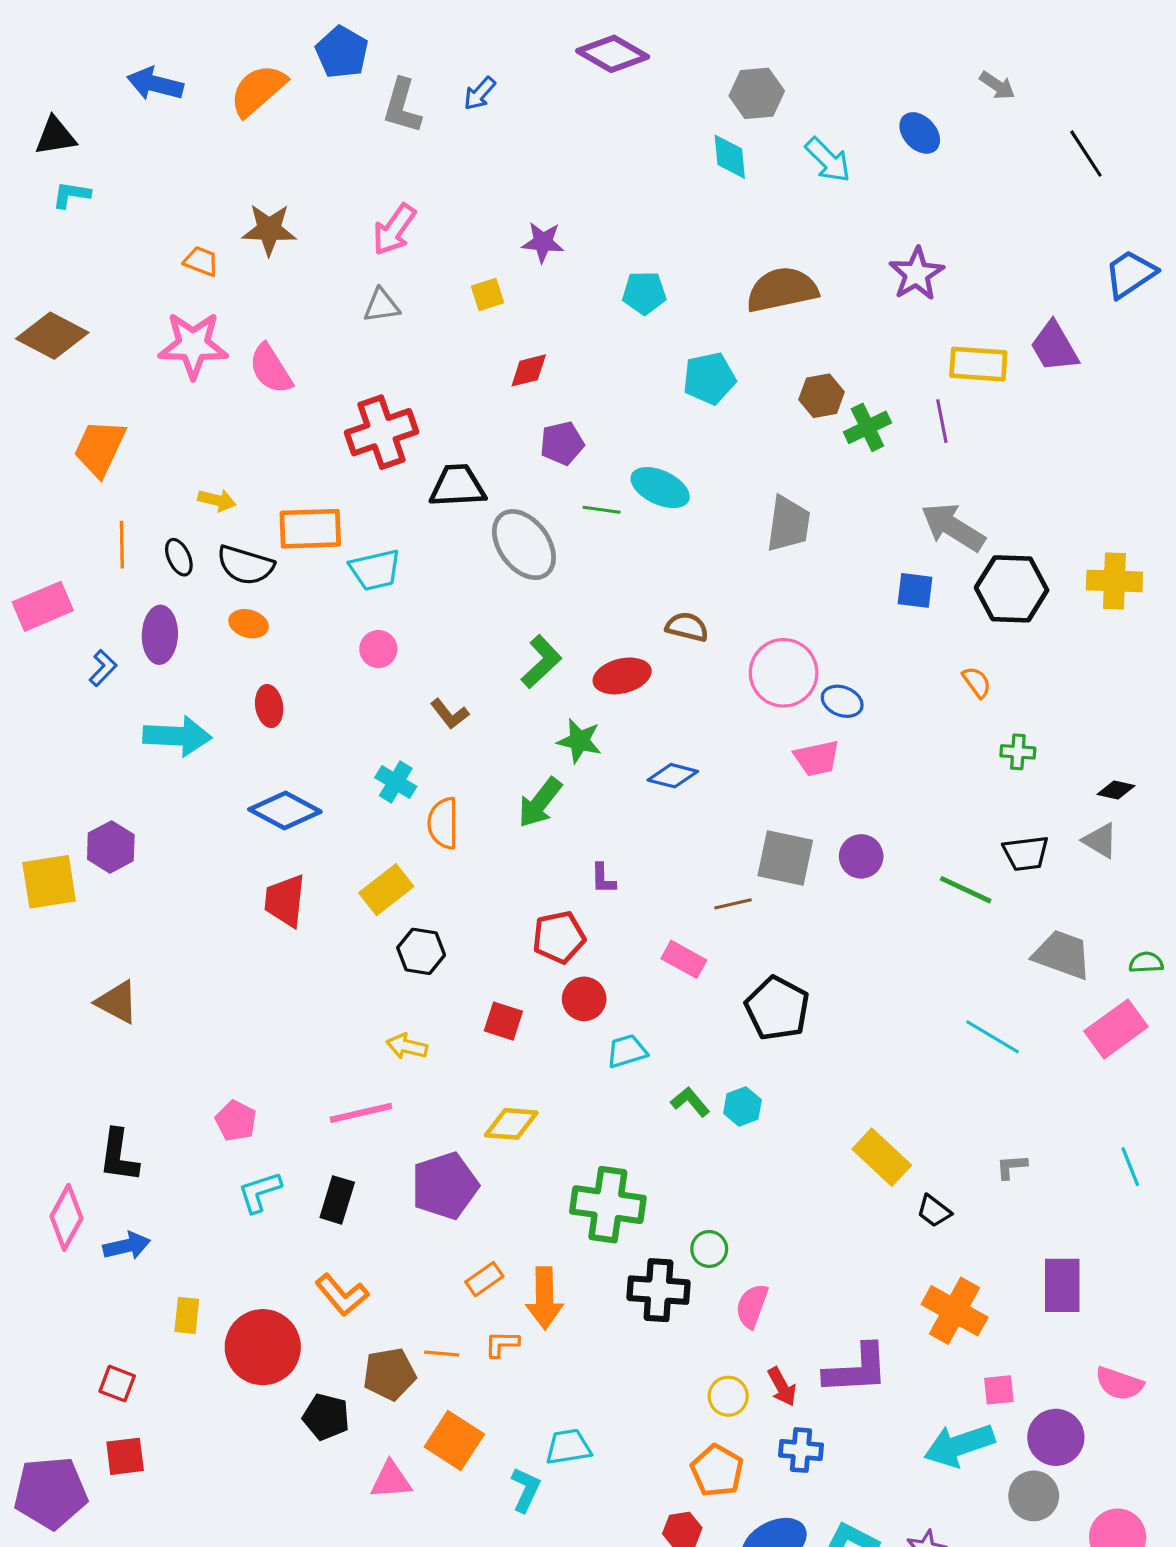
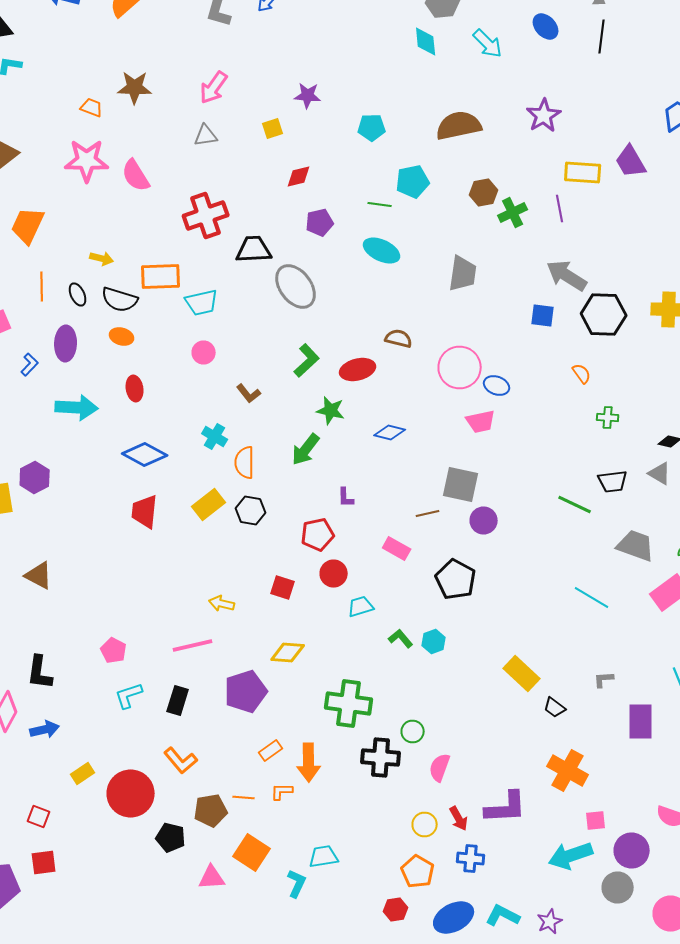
black line: (1086, 154) -> (602, 36), moved, turned 40
green line: (602, 510) -> (380, 204), moved
purple circle: (861, 856) -> (484, 520), moved
black hexagon: (421, 951) -> (251, 510), moved
purple rectangle: (1062, 1285) -> (641, 722), moved
yellow rectangle: (187, 1315) -> (83, 774), turned 50

